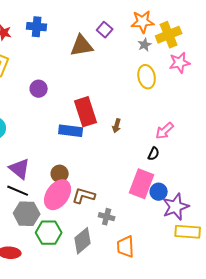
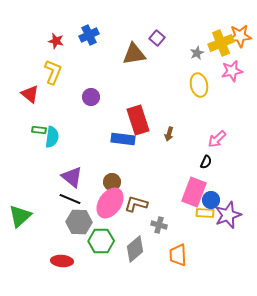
orange star: (143, 22) -> (240, 36), moved
blue cross: (37, 27) -> (89, 35), turned -30
yellow rectangle: (188, 232) -> (205, 213), moved, size x0.7

